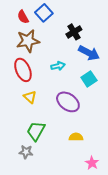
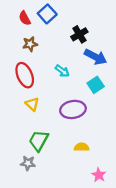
brown star: (28, 41) -> (30, 44), size x0.6
cyan arrow: (58, 66) -> (62, 71), turned 48
purple ellipse: (68, 102) -> (73, 109), turned -45

